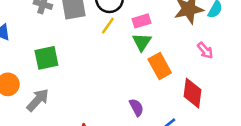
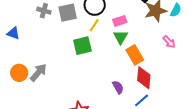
green square: (46, 58) -> (82, 46), moved
red diamond: (192, 93) -> (144, 78), moved
gray arrow: (38, 100) -> (38, 73), moved

